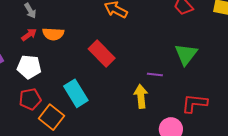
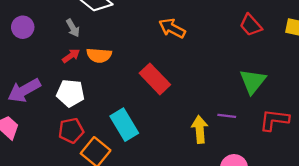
purple line: (155, 75) -> (227, 116), moved
red L-shape: (194, 103) -> (274, 120), moved

